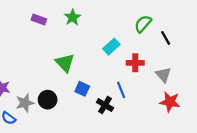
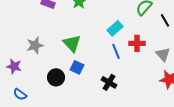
blue square: (82, 89) -> (77, 67), moved
blue line: (121, 90) -> (116, 51), moved
gray star: (25, 103) -> (35, 45), moved

